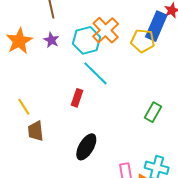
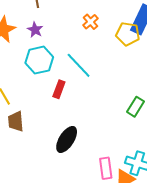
orange cross: (106, 30) -> (90, 22), size x0.6
cyan hexagon: (87, 40) -> (39, 60), moved

